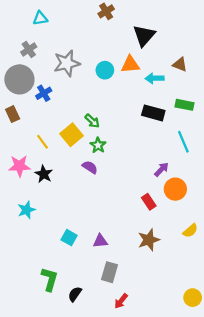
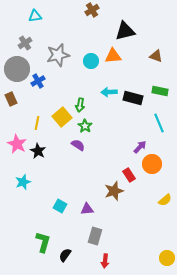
black triangle: (144, 36) -> (125, 31), turned 35
cyan arrow: (155, 78) -> (109, 92), moved
green arrow: (92, 121) -> (80, 105), turned 56
yellow line: (43, 142) -> (37, 123), turned 48
pink star: (19, 166) -> (17, 144), turned 30
brown star: (149, 240) -> (114, 191), moved
red arrow: (121, 301) -> (105, 261), turned -32

